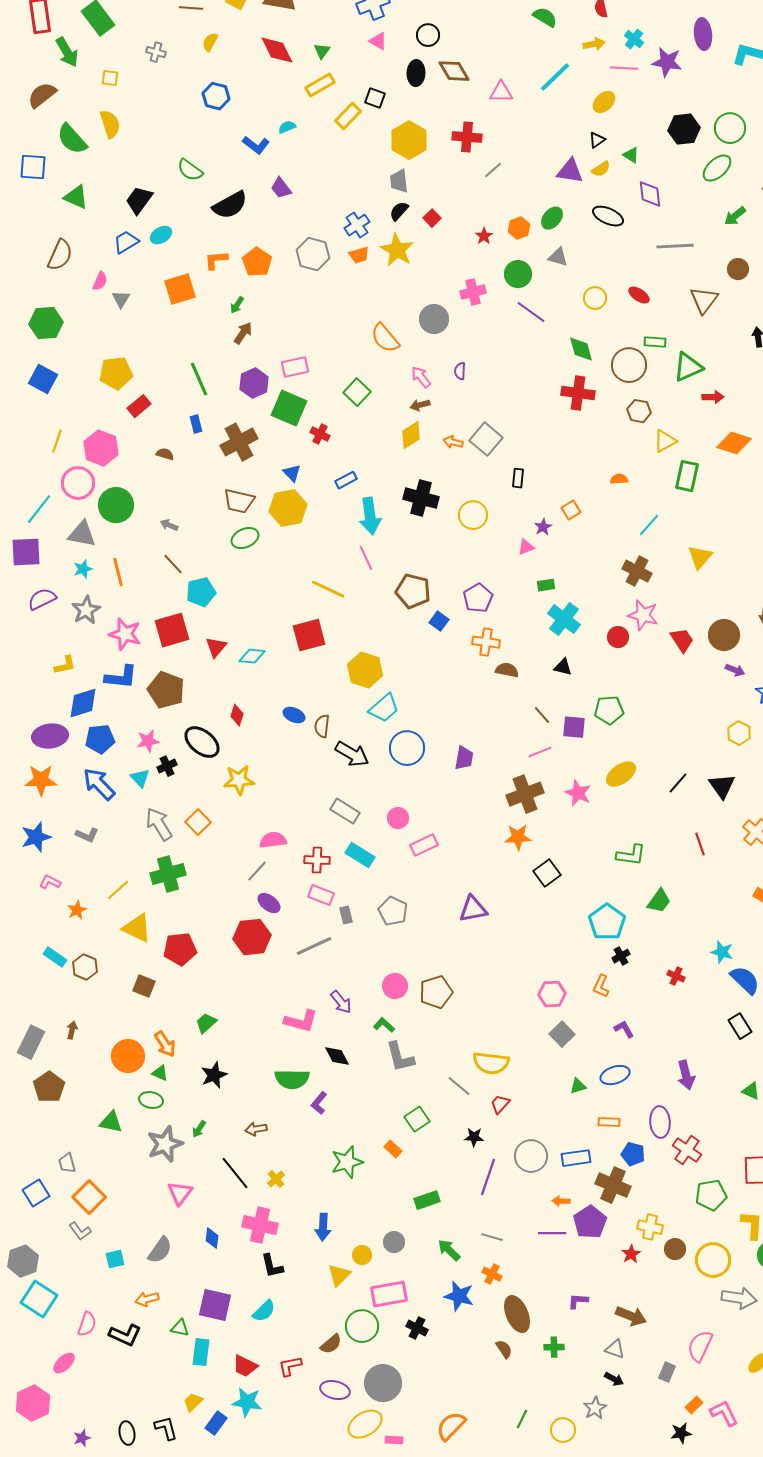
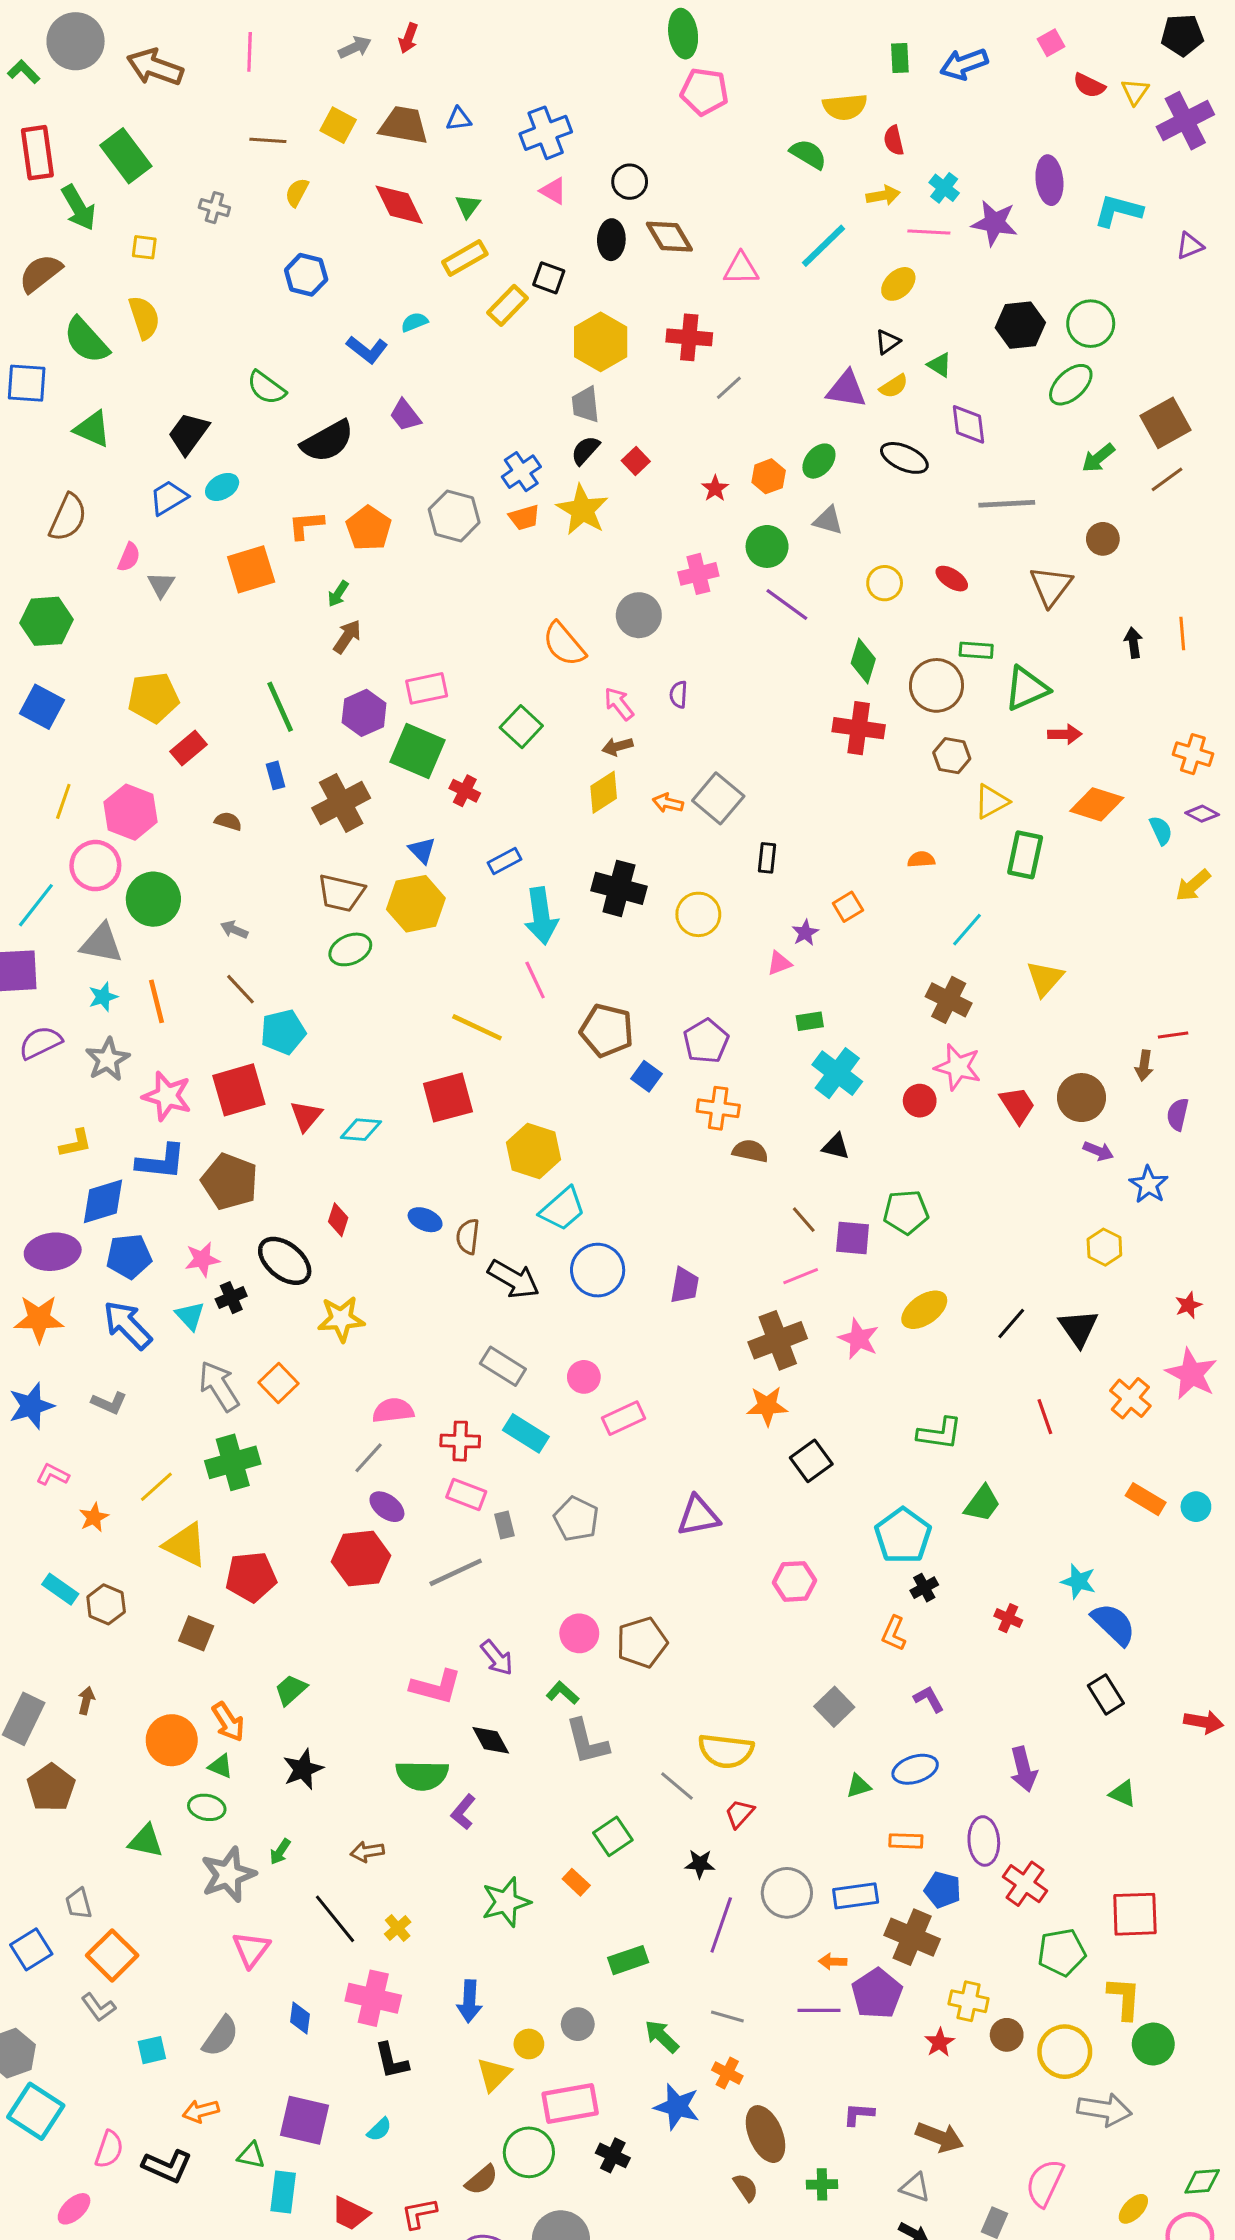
green diamond: (581, 349) -> (863, 661), turned 32
pink hexagon: (552, 994) -> (795, 1581), moved
cyan semicircle: (264, 1311) -> (379, 2129), size x0.7

